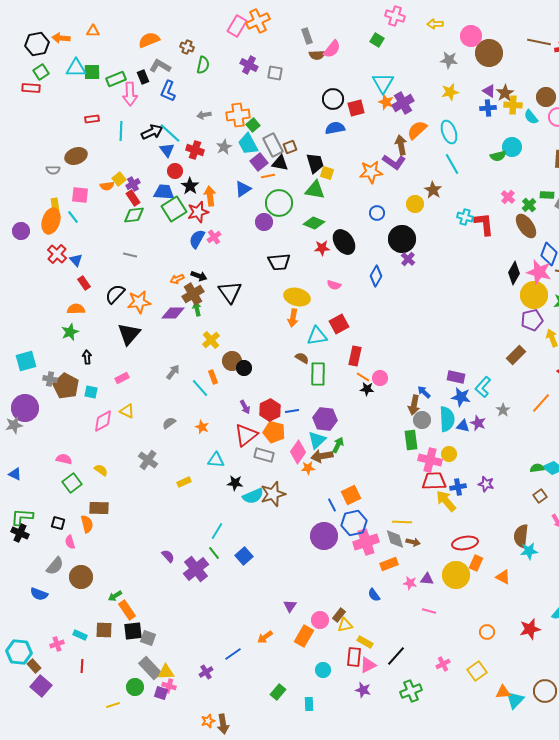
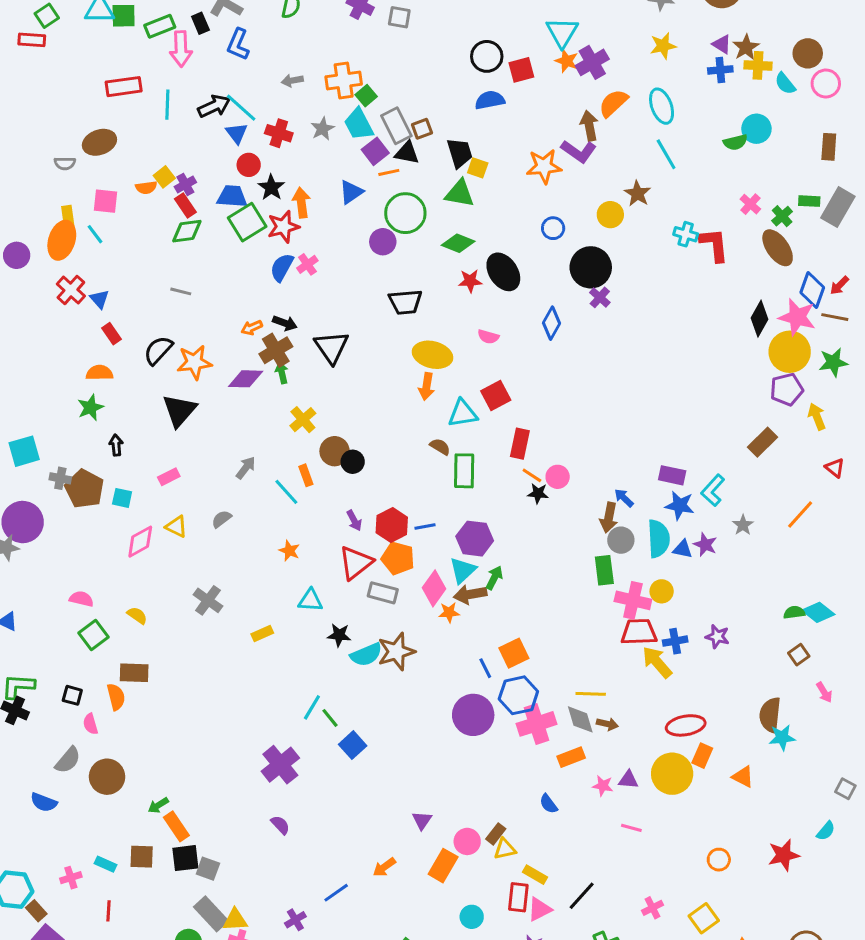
red rectangle: (92, 119) -> (124, 87), size x1.6
gray semicircle: (169, 423) -> (222, 519), moved
green line: (214, 553) -> (330, 718), moved
purple semicircle: (168, 556) -> (280, 825), moved

